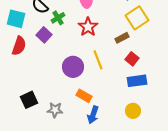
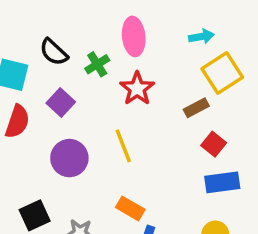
green cross: (58, 18) -> (97, 64), moved
yellow line: (98, 60) -> (123, 146), moved
purple circle: (73, 67) -> (69, 158), moved

